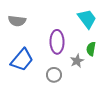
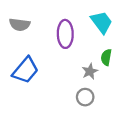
purple ellipse: (57, 42) -> (65, 34), moved
gray circle: (54, 75) -> (85, 97), moved

